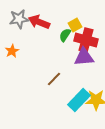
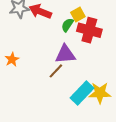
orange star: (12, 51) -> (12, 59), moved
purple triangle: (84, 57) -> (65, 54), moved

